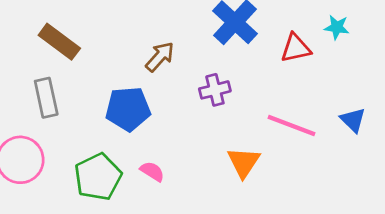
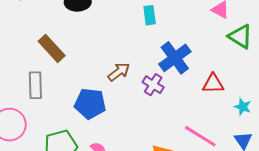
cyan star: (337, 27) -> (243, 107), moved
purple cross: (215, 90) -> (153, 85), moved, turned 35

